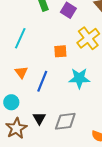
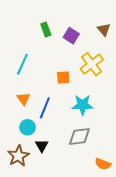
cyan circle: (11, 102) -> (28, 127), moved
gray diamond: (65, 121) -> (79, 137), moved

